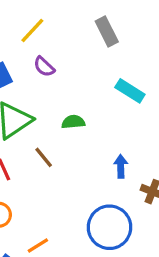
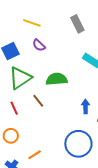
yellow line: (32, 30) -> (32, 23), turned 66
green semicircle: (73, 122) -> (57, 79), size x1.5

